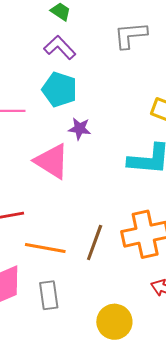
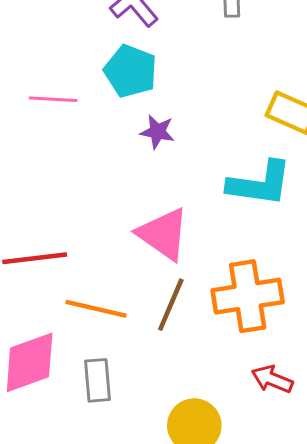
pink triangle: (52, 161) -> (163, 234), moved

